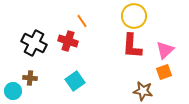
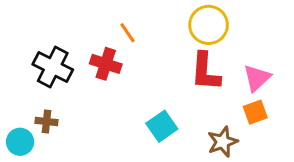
cyan square: (75, 81) -> (162, 126), moved
brown star: (143, 91) -> (223, 142), turned -30

